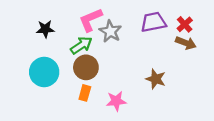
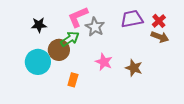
brown circle: (86, 67) -> (59, 50), moved
pink star: (116, 101) -> (104, 62), moved, turned 30

